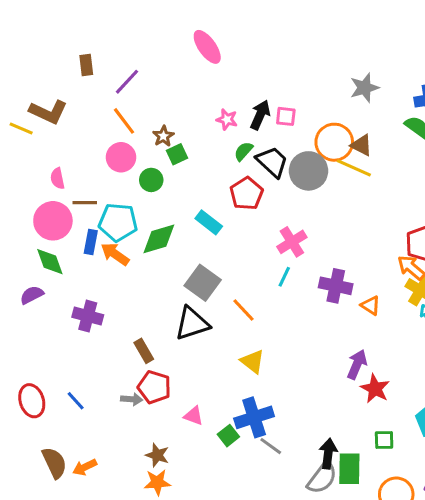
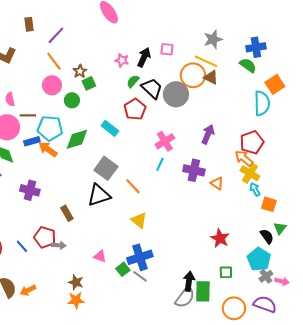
pink square: (286, 116) -> (167, 49), moved
yellow line: (354, 168) -> (206, 61), moved
blue rectangle: (91, 242) -> (32, 141), turned 63
purple arrow: (357, 364) -> (208, 134), moved
red pentagon: (154, 387) -> (45, 237), moved
gray line: (271, 446) -> (140, 276), moved

